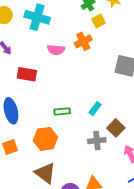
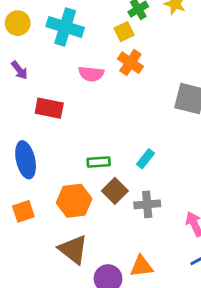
yellow square: (99, 21) -> (124, 32), moved
orange cross: (83, 41) -> (130, 63), turned -30
brown square: (116, 128) -> (115, 191), moved

